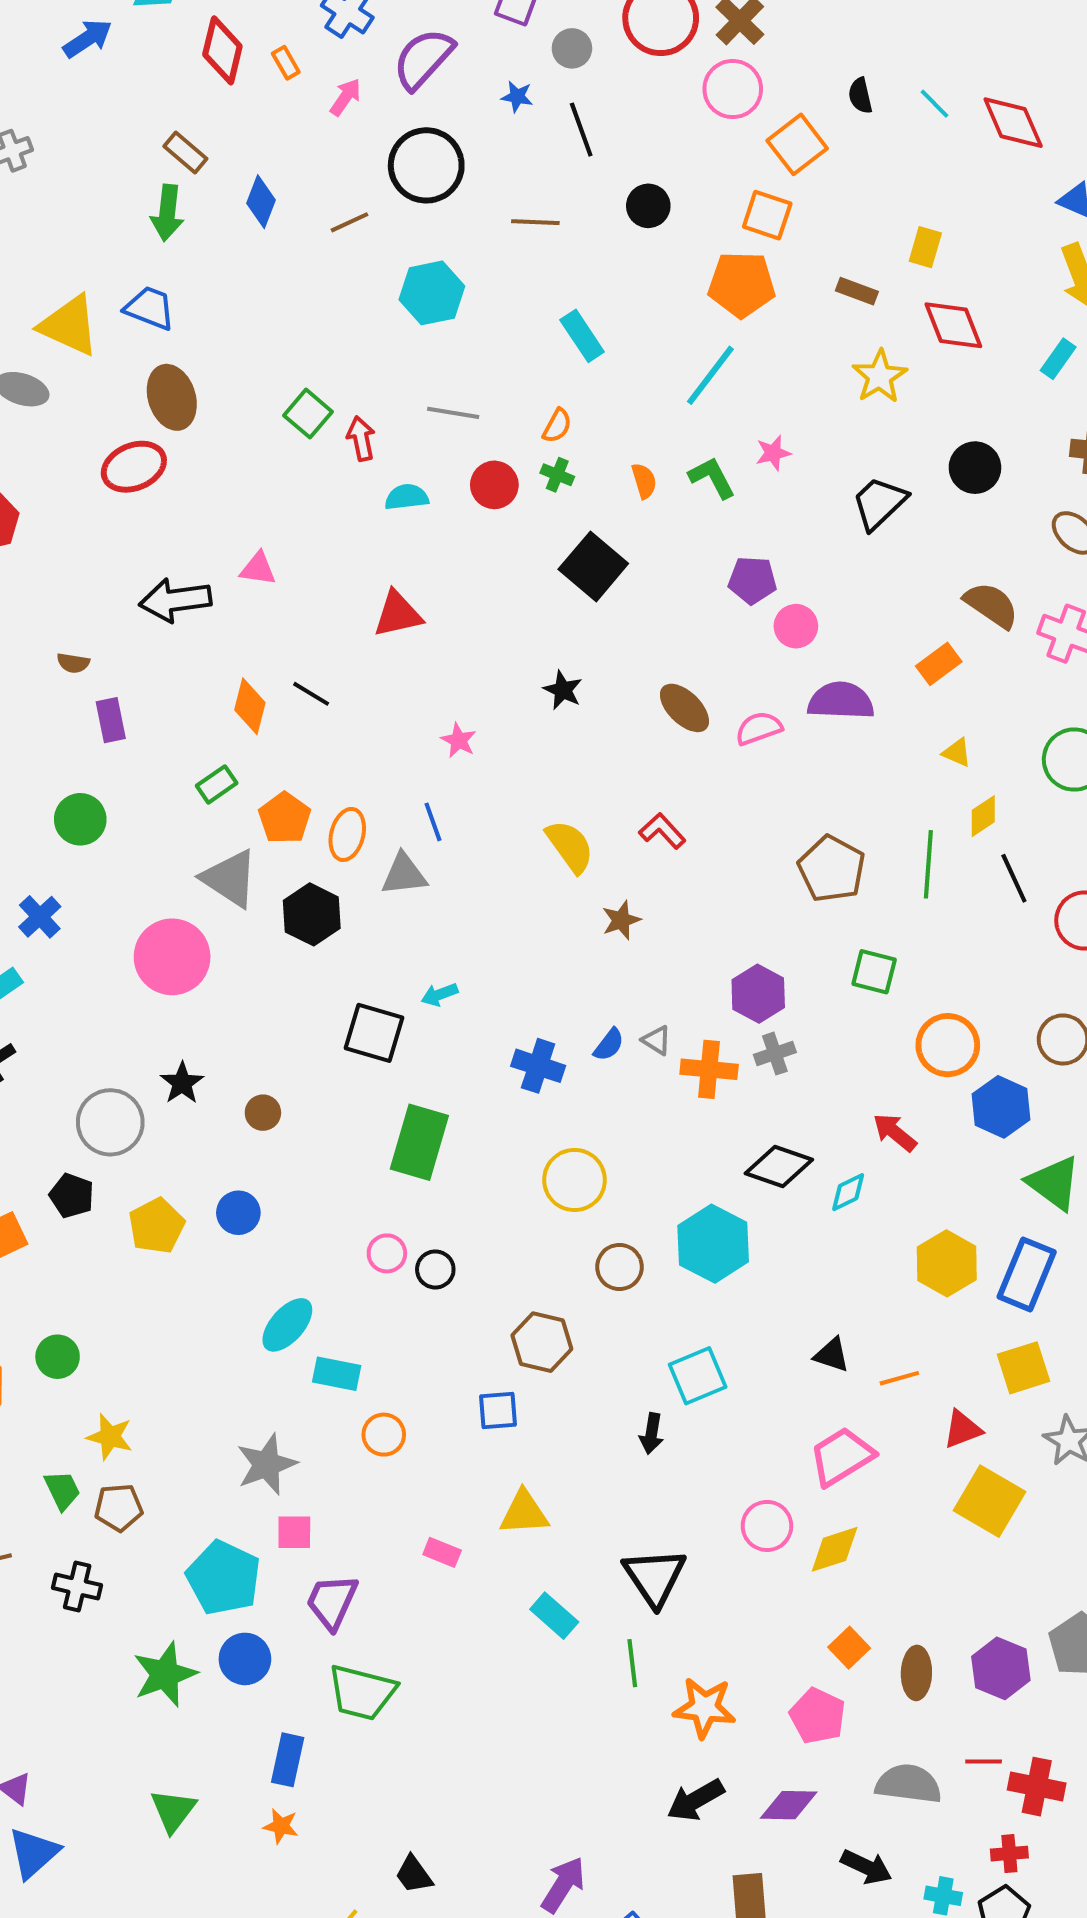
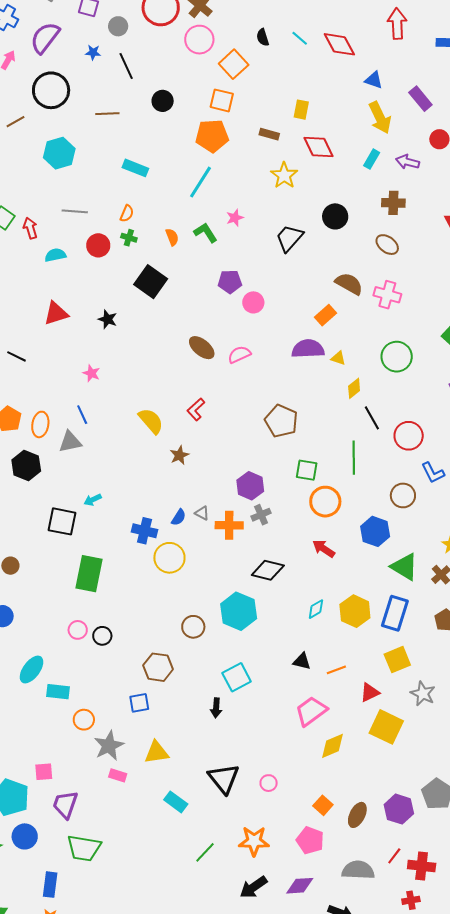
cyan rectangle: (582, 336) -> (135, 168), turned -30
black star: (563, 690) -> (108, 319), moved
purple semicircle: (841, 701) -> (308, 349), moved
red L-shape: (662, 831) -> (196, 409), turned -85
green line: (928, 864) -> (354, 458), moved
orange circle: (948, 1045) -> (325, 502), moved
yellow circle: (575, 1180) -> (169, 558), moved
cyan diamond: (848, 1192) -> (316, 609), moved
gray star: (267, 1464) -> (109, 746), moved
pink circle: (767, 1526) -> (269, 783), moved, size x0.7
yellow diamond: (835, 1549) -> (333, 746), moved
green line: (632, 1663) -> (205, 852), moved, turned 55
brown ellipse: (916, 1673) -> (357, 815), turned 30
red line: (984, 1762) -> (394, 856), turned -48

